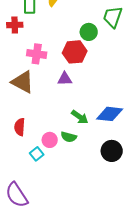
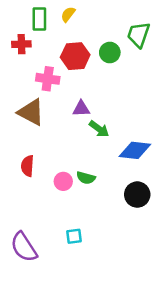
red hexagon: (75, 52) -> (75, 56), moved
green arrow: (80, 117) -> (99, 129), moved
cyan square: (37, 154) -> (74, 236), moved, turned 32

